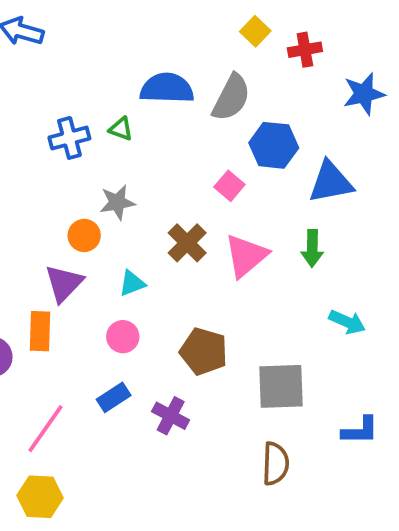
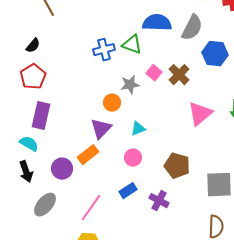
green triangle: (121, 129) -> (132, 45), size x1.5
pink square: (229, 186) -> (154, 73), moved
brown cross: (187, 243) -> (179, 75), moved
orange rectangle: (40, 331) -> (88, 155), turned 50

